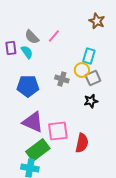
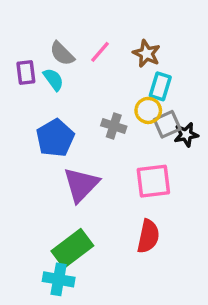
brown star: (97, 21) -> (147, 54), moved
blue pentagon: (28, 86) -> (55, 138), turned -30
black star: (91, 101) -> (186, 135), moved
purple triangle: (33, 122) -> (81, 185), moved, turned 50
pink square: (58, 131) -> (153, 181), moved

